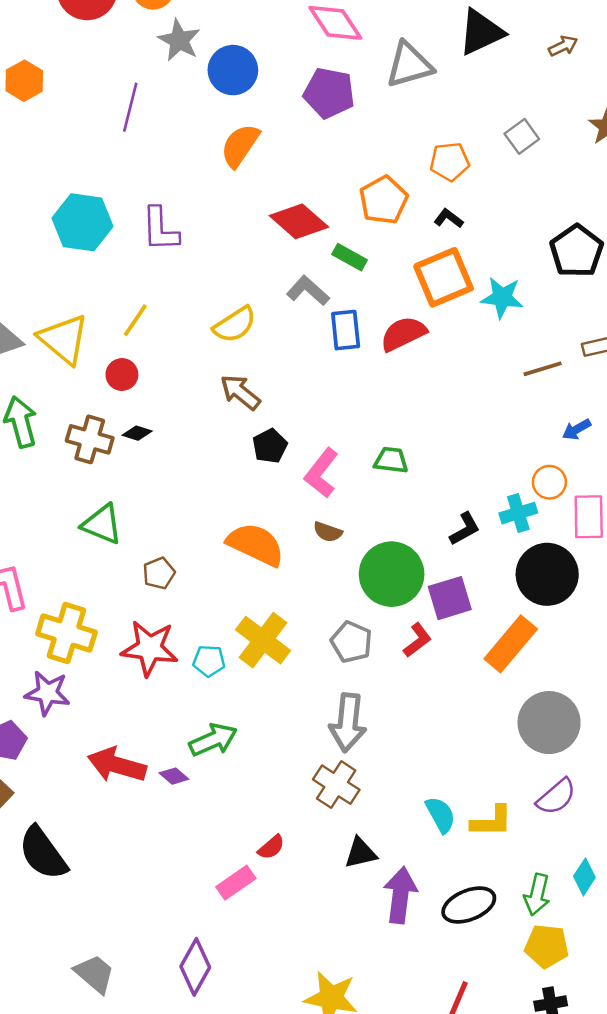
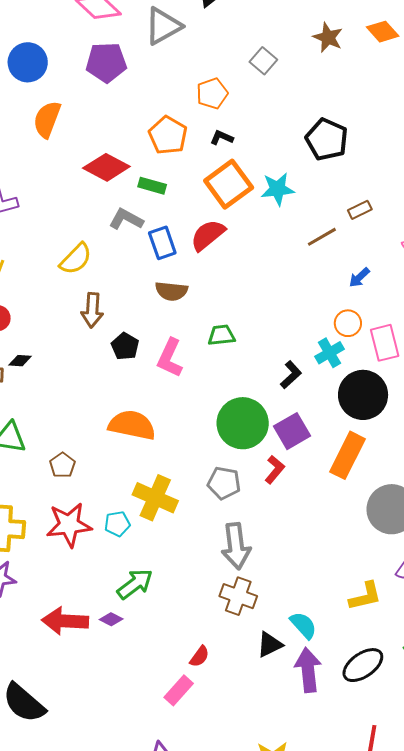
brown arrow: (240, 392) -> (92, 310), turned -112
brown semicircle: (328, 532) -> (171, 291), moved, size x1.4
cyan semicircle: (441, 815) -> (303, 625), moved

